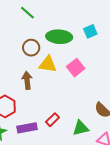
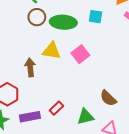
cyan square: (90, 31) -> (96, 17), turned 32
brown circle: (31, 48) -> (37, 17), moved

